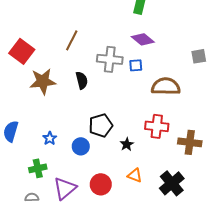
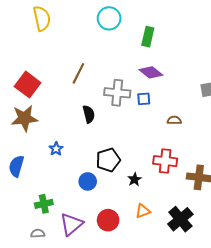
brown star: (43, 81) -> (24, 118), moved
brown semicircle: (166, 86) -> (174, 120), size x0.5
blue star: (50, 138) -> (56, 149), moved
orange triangle: (135, 175) -> (143, 211), turned -42

